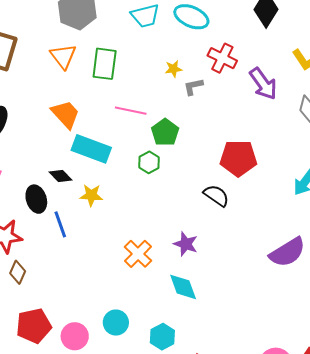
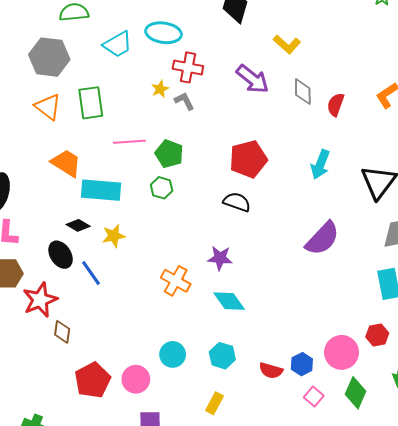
red cross: (222, 58) -> (188, 67), moved
gray L-shape: (193, 87) -> (184, 101), turned 90

